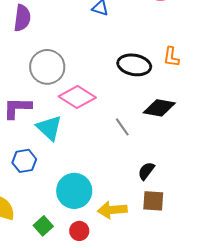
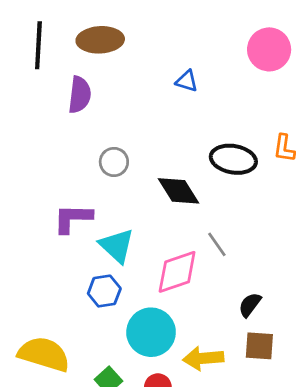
gray circle: (47, 67) -> (114, 162), size x0.6
pink diamond: (77, 97) -> (177, 272), moved, turned -51
black diamond: (159, 108) -> (178, 191), moved, turned 48
blue hexagon: (24, 161) -> (104, 291), moved

